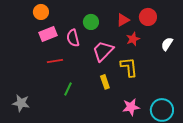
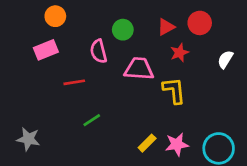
pink rectangle: (48, 34) -> (46, 50), moved
pink trapezoid: (103, 51) -> (139, 69), turned 50
yellow rectangle: (105, 82) -> (147, 143), moved, turned 64
green line: (68, 89) -> (92, 120), turned 32

